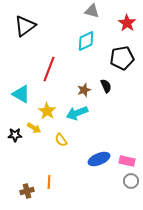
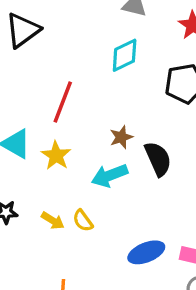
black semicircle: (106, 86) -> (158, 159), moved, size x1.5
yellow star: (47, 111) -> (56, 155), moved
yellow arrow: (34, 128) -> (53, 221), moved

